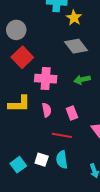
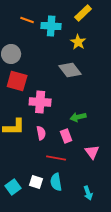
yellow star: (74, 18) -> (78, 42), moved
red square: (22, 57) -> (17, 81), turned -30
green arrow: (82, 80) -> (78, 117), moved

